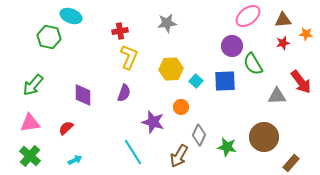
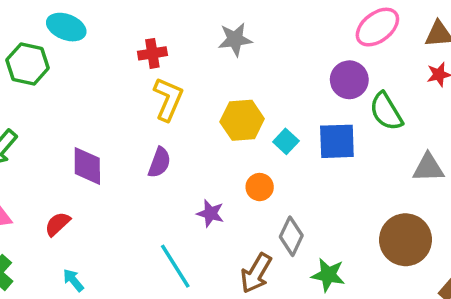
purple star: (153, 122) -> (210, 213), size x0.7
green star: (227, 147) -> (328, 275), moved
cyan arrow: (75, 160) -> (73, 280), turned -104

